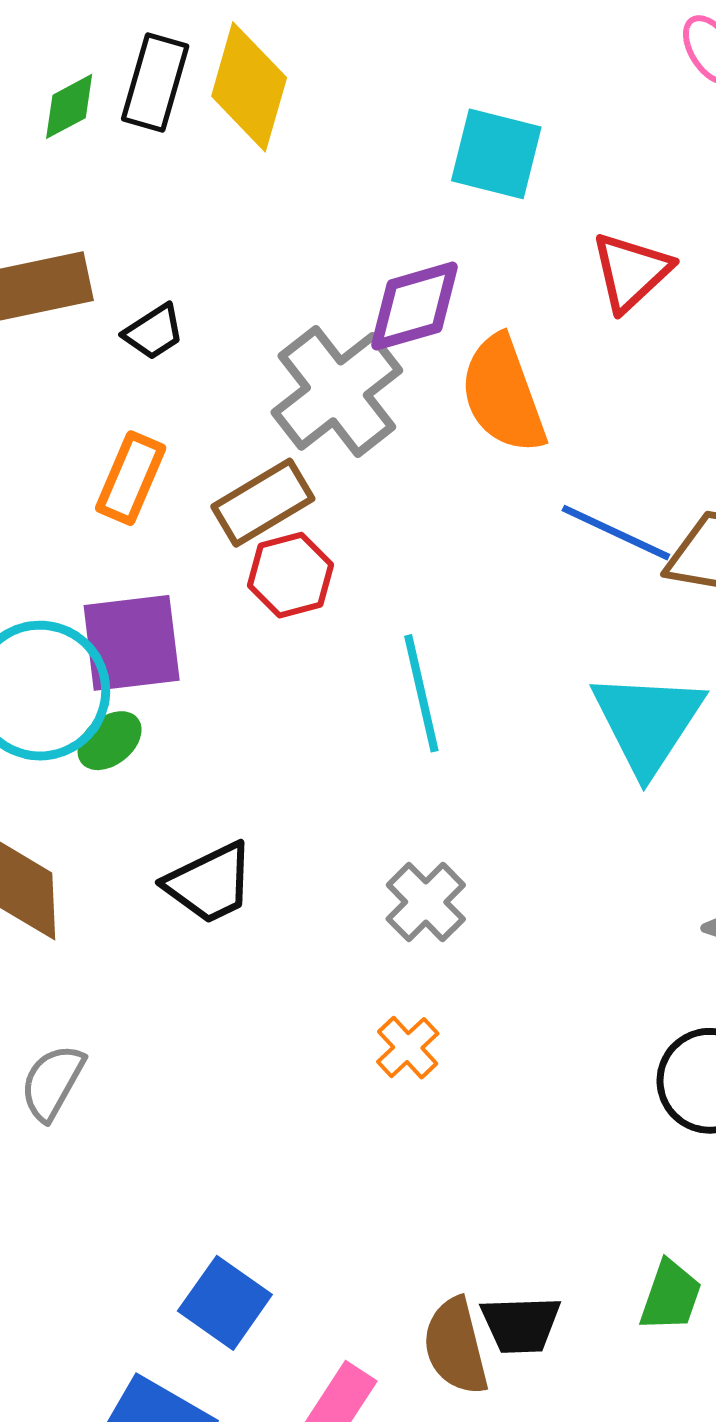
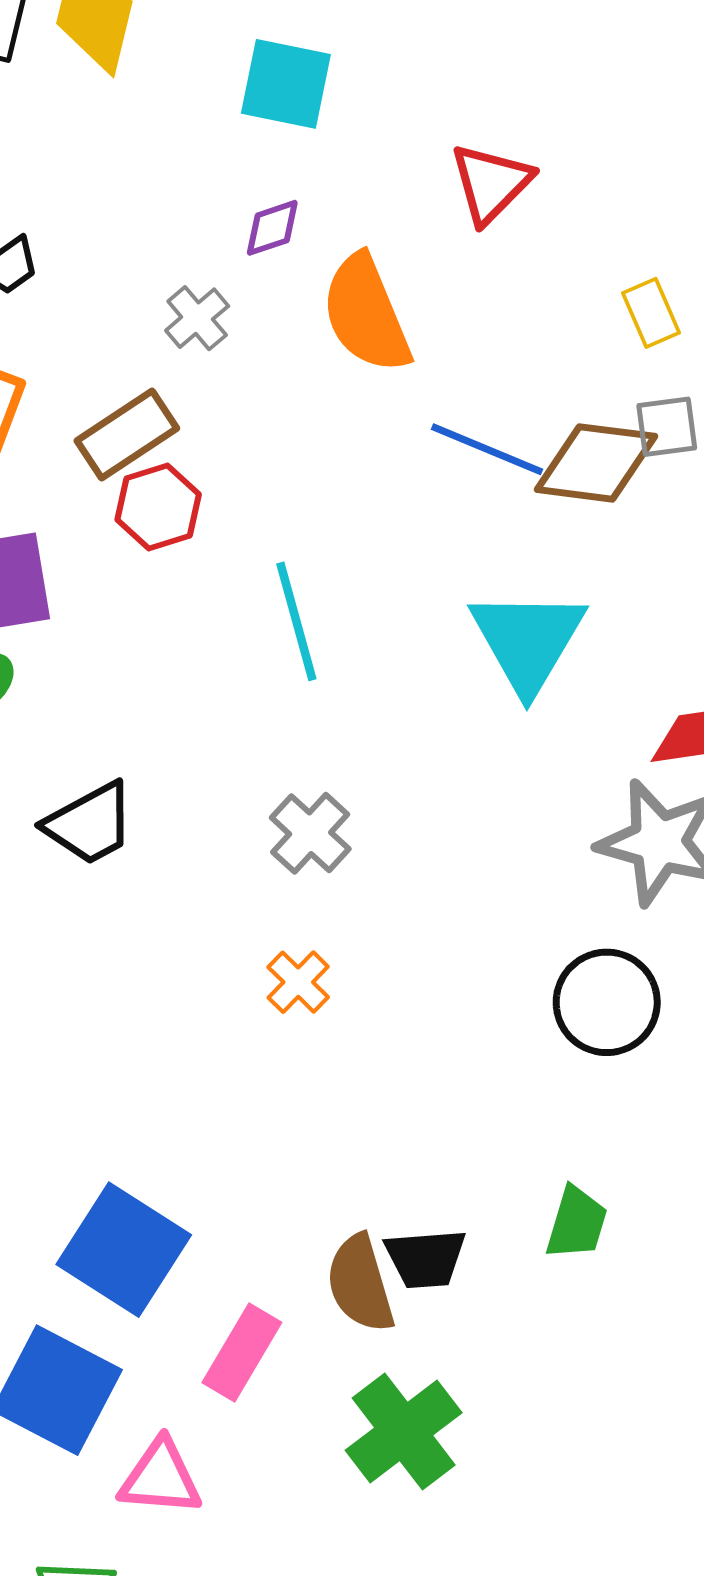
cyan square: (496, 154) -> (286, 84), moved
purple diamond: (414, 306) -> (272, 228), size x0.6
gray cross: (337, 391) -> (197, 318), size x0.5
blue square: (225, 1303) -> (124, 1250), size x1.4

